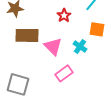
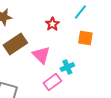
brown rectangle: (27, 35) -> (15, 44), turned -35
cyan cross: (80, 46) -> (67, 67), moved, turned 32

